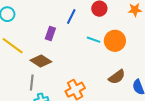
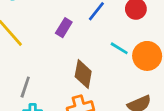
brown diamond: (41, 61) -> (83, 74), moved, turned 55

